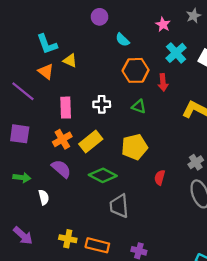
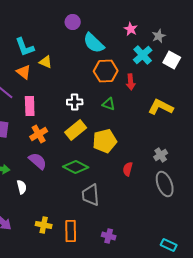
gray star: (194, 16) -> (159, 36), moved
cyan semicircle: (122, 40) -> (94, 43), size x1.6
pink rectangle: (66, 108) -> (30, 106), moved
yellow rectangle: (91, 141) -> (76, 130), moved
orange rectangle: (97, 245) -> (71, 231), turned 75

